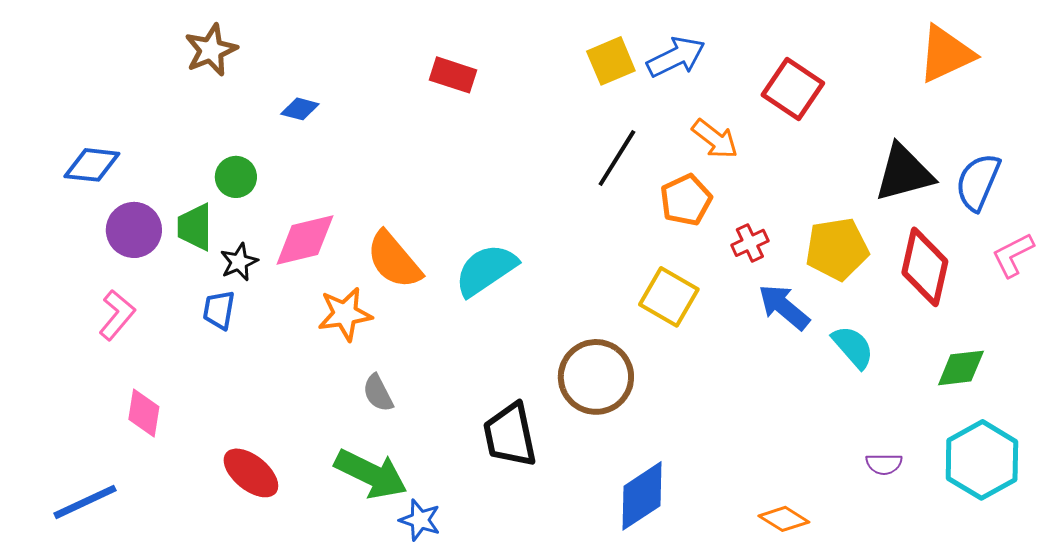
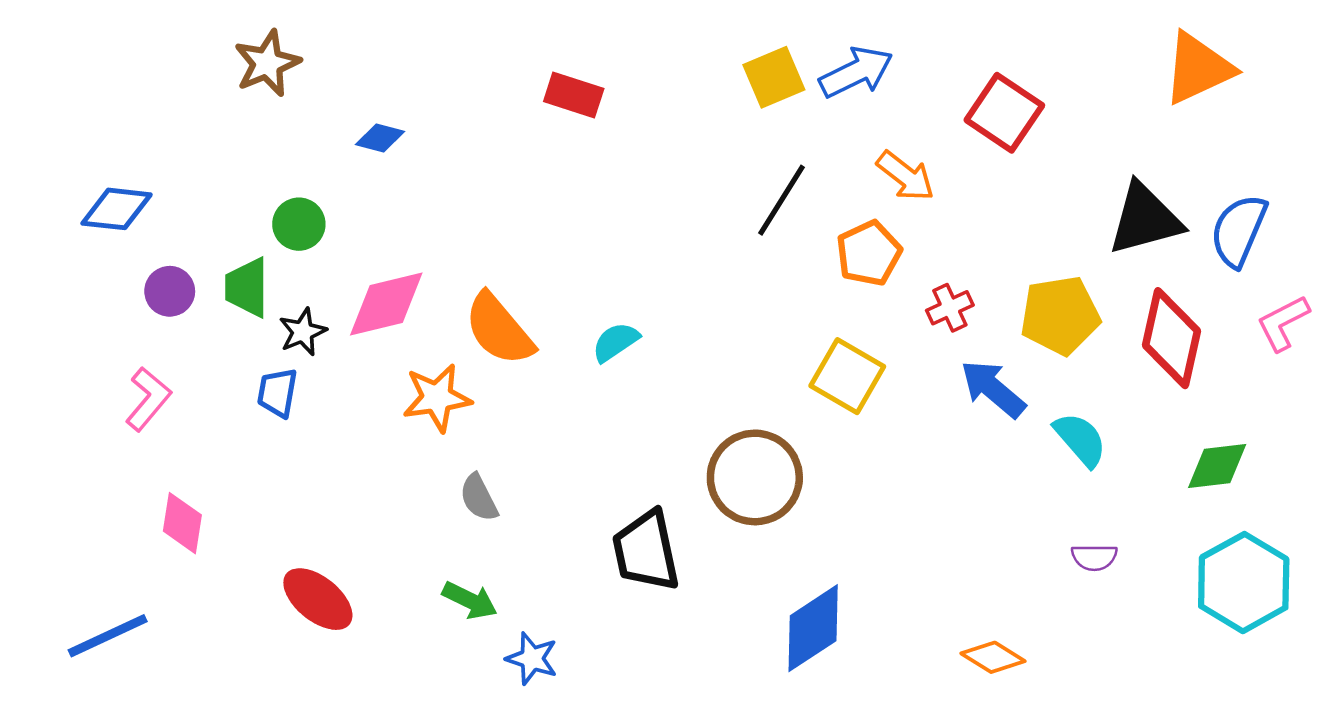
purple circle: (134, 230) -> (170, 291), size x0.7
cyan semicircle: (486, 270) -> (616, 342), size x0.6
purple semicircle: (884, 464) -> (1094, 557), moved
green arrow: (371, 474) -> (470, 600), size x0.6

